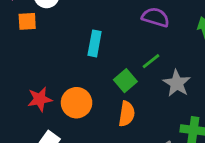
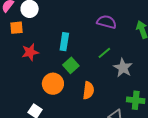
green square: (125, 81) -> (71, 65), moved
red star: (40, 99) -> (30, 52), moved

